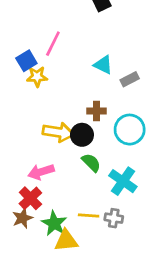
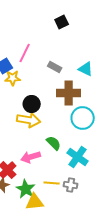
cyan triangle: (103, 65) -> (86, 69), moved
gray rectangle: (130, 79) -> (55, 67), moved, turned 56
brown cross: (97, 111) -> (69, 93), moved, size x1.6
black circle: (82, 135) -> (32, 104), moved
pink arrow: (41, 172) -> (31, 157), moved

